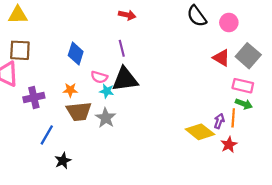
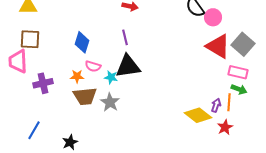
pink circle: (229, 23) -> (213, 17), moved
red triangle: (221, 58) -> (218, 46), size x1.5
pink semicircle: (99, 77) -> (93, 66), moved
blue line: (47, 135) -> (34, 130), moved

